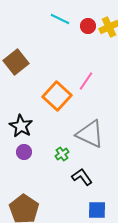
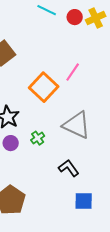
green cross: (62, 154) -> (38, 138), moved

